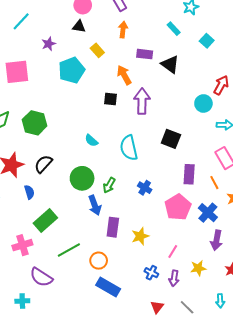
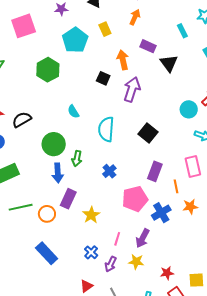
cyan pentagon: (72, 70) -> (75, 40), turned -30
pink square: (17, 72) -> (24, 26), turned -30
green hexagon: (35, 123) -> (48, 70), moved
green arrow: (109, 185) -> (77, 158), turned -35
yellow star: (140, 236) -> (91, 215), turned -30
purple arrow: (217, 240) -> (143, 238), moved
pink line: (173, 252) -> (117, 239), turned -32
orange circle: (99, 261) -> (47, 214), moved

